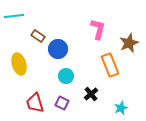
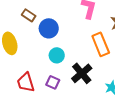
black cross: (91, 94) -> (82, 73), size x1.5

